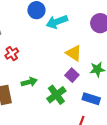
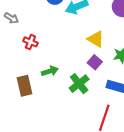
red cross: (12, 54) -> (30, 42), turned -32

